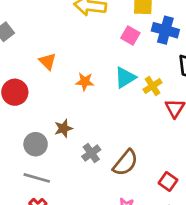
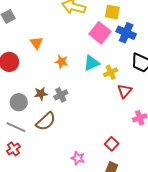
pink square: (130, 35) -> (100, 33), size x1.5
gray cross: (91, 153) -> (61, 95), moved
brown semicircle: (125, 163) -> (46, 121), moved

